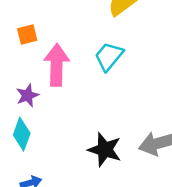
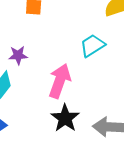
pink arrow: (57, 65) -> (60, 81), moved

